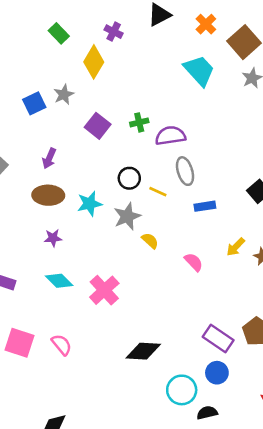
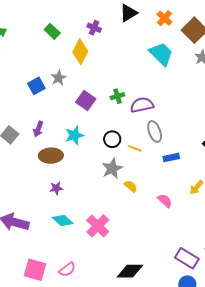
purple arrow: (49, 158) -> (38, 129), moved
cyan star: (89, 204) -> (74, 135), moved
pink semicircle: (62, 345) -> (67, 269), turned 96

